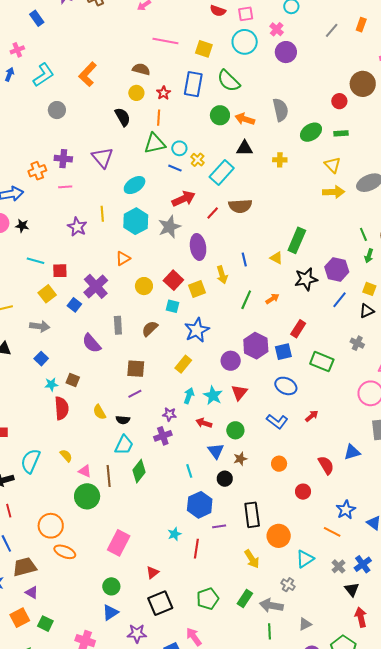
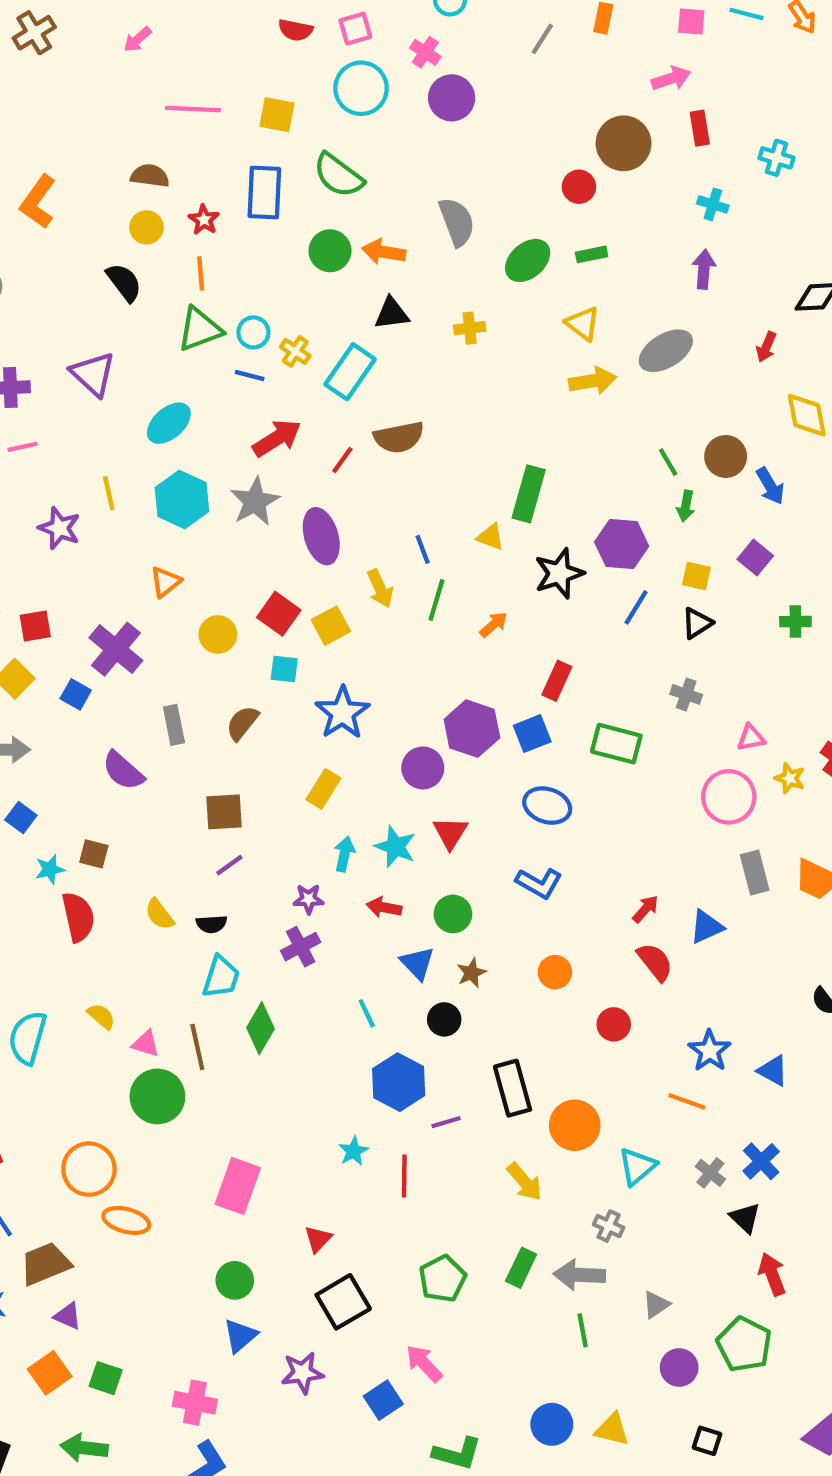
green line: (246, 300) -> (436, 600), moved
red arrow: (312, 416) -> (645, 909), moved

